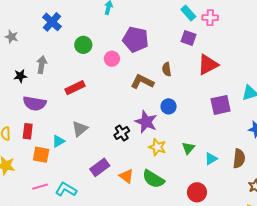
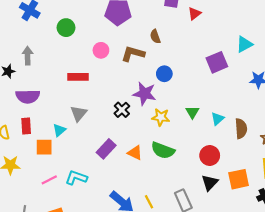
pink circle: (112, 59) -> (101, 50), moved
red triangle: (208, 65) -> (195, 14), moved, size x0.6
red rectangle: (75, 88) -> (78, 77), moved, turned 36
brown semicircle: (239, 159) -> (241, 129), moved

